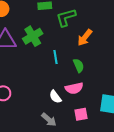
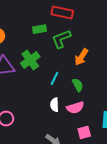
cyan line: (56, 57) -> (54, 78), turned 40
white semicircle: (55, 97) -> (55, 105), moved, turned 40

